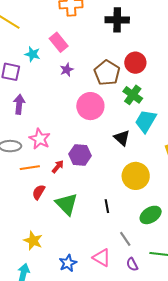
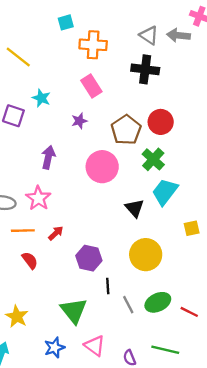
pink rectangle: (59, 42) -> (91, 86), moved
purple arrow: (19, 104) -> (48, 157), moved
purple hexagon: (80, 155) -> (89, 258), moved
red semicircle: (39, 192) -> (30, 260), turned 105
green triangle: (67, 204) -> (74, 311), moved
gray line: (125, 239) -> (128, 305), moved

